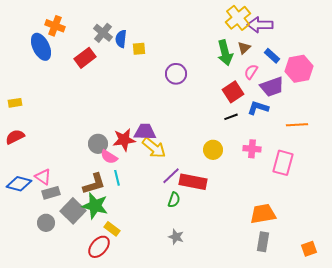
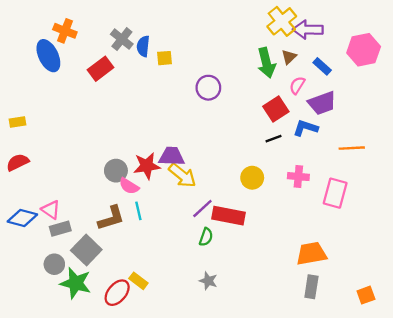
pink hexagon: (299, 69) -> (364, 50), moved
green star: (95, 206) -> (76, 283), moved
yellow rectangle: (112, 229) -> (138, 281), moved

